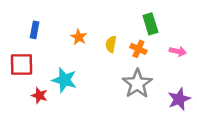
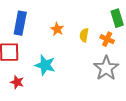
blue rectangle: (35, 30) -> (20, 23), size x1.6
red star: (39, 95) -> (17, 82), moved

